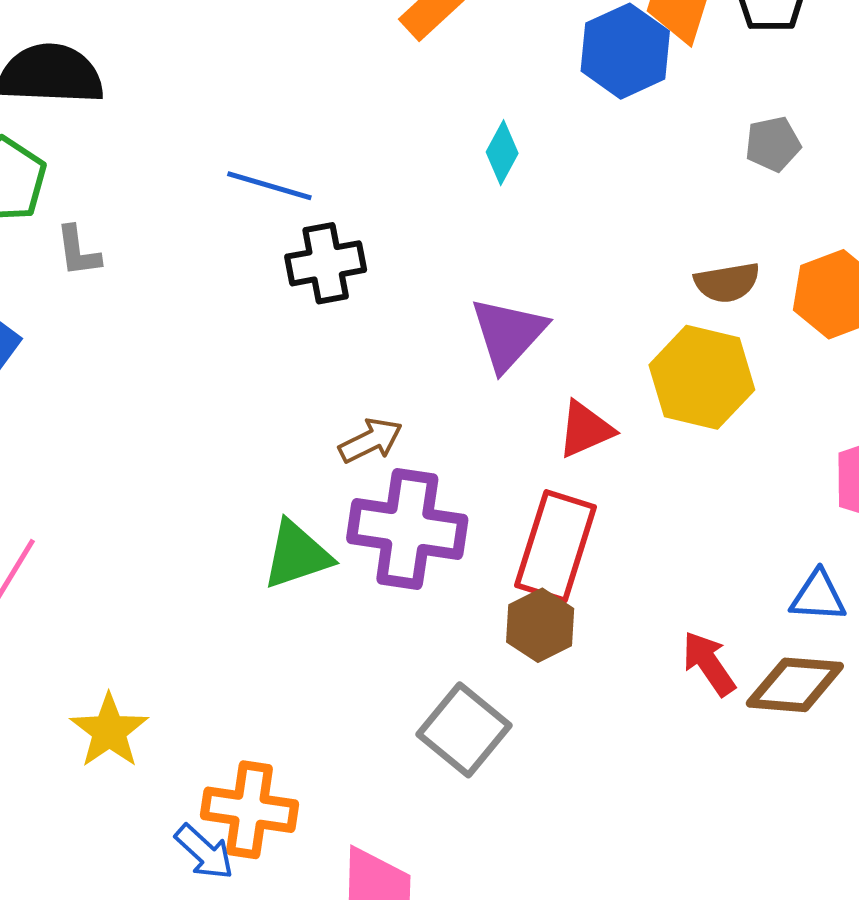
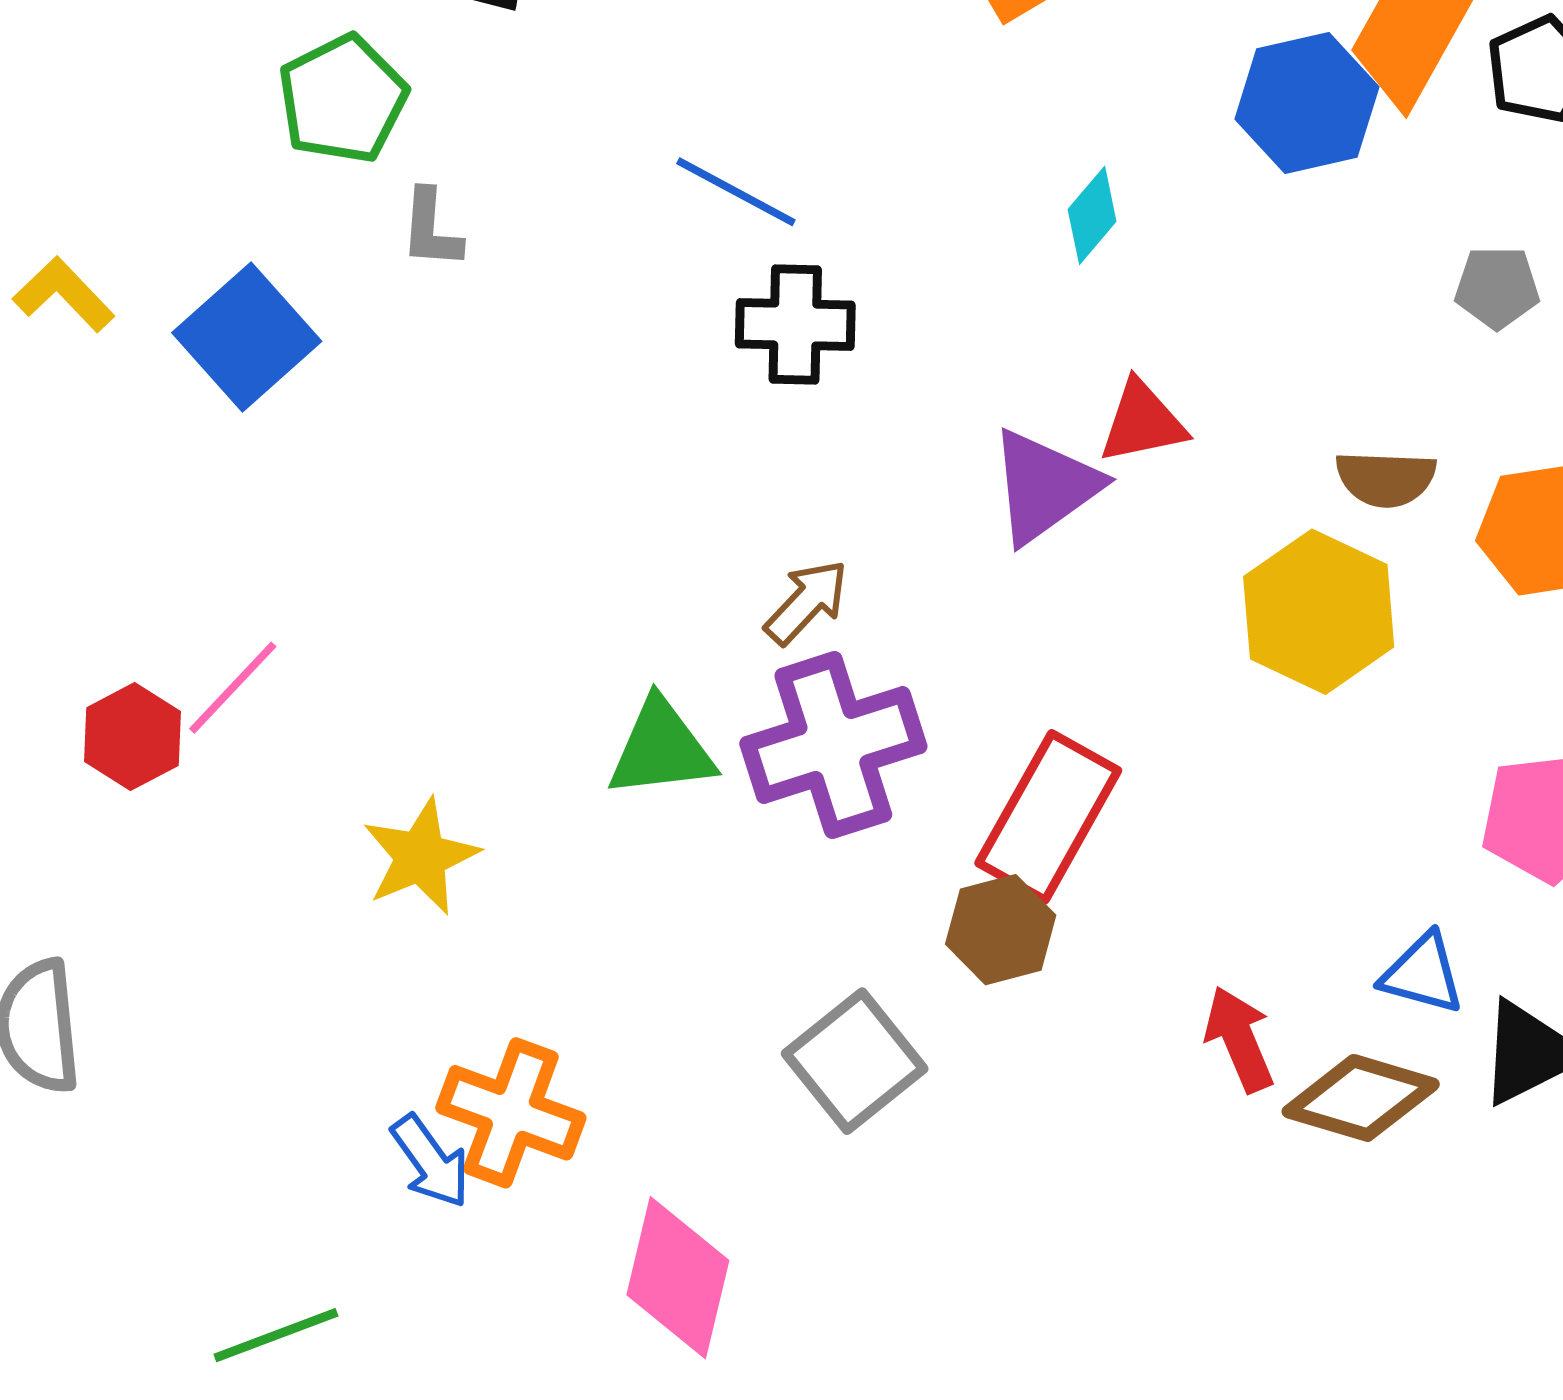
red triangle: (585, 429) -> (1143, 422), moved
brown arrow: (371, 441) -> (807, 602), turned -32
purple cross: (407, 529) -> (833, 745), turned -38
yellow star: (109, 731) -> (421, 857), moved

